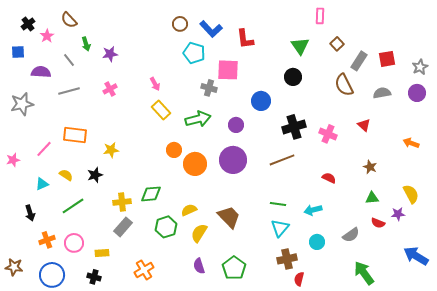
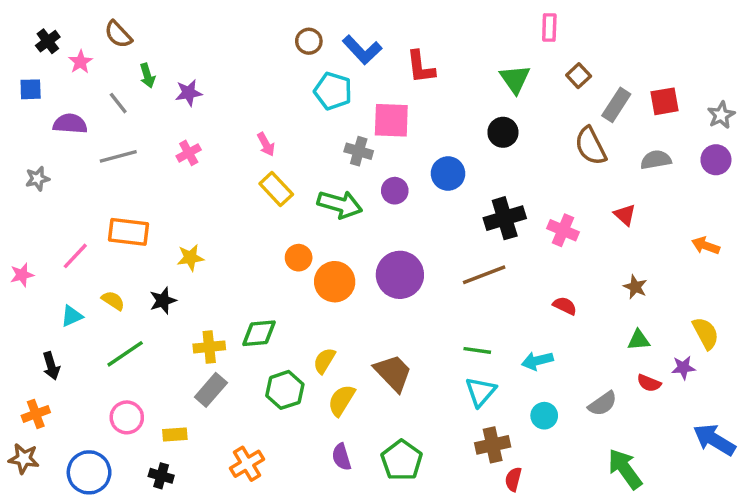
gray star: (22, 104) -> (37, 179), size x0.6
green arrow: (198, 119) -> (340, 204), turned 30
purple circle: (236, 125) -> (395, 191), moved
yellow semicircle: (189, 210) -> (324, 361), turned -35
orange cross: (47, 240) -> (36, 414), moved

